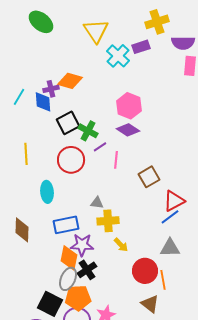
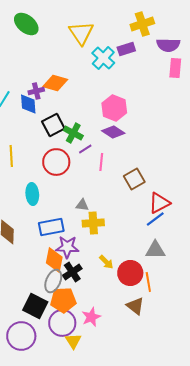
yellow arrow: (121, 245) -> (106, 262), moved

